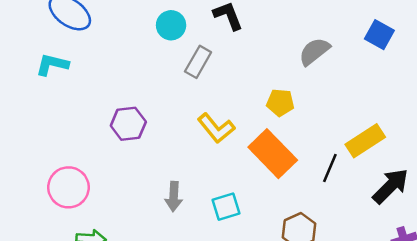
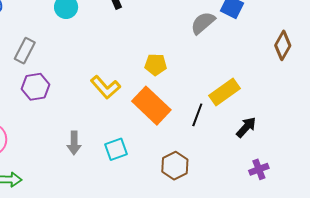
gray semicircle: (314, 51) -> (203, 23), moved
gray rectangle: (198, 62) -> (25, 51), moved
black arrow: (391, 186) -> (246, 127), size x0.7

